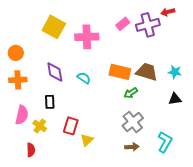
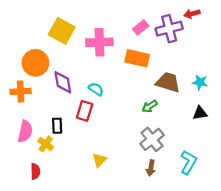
orange circle: (16, 53) -> (35, 63), moved, size x1.5
orange rectangle: (120, 72) -> (137, 58), moved
black rectangle: (50, 102) -> (57, 126), moved
red rectangle: (71, 126) -> (85, 111), moved
brown arrow: (132, 147) -> (151, 168), turned 104

